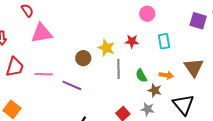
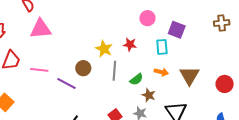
purple square: (198, 21) -> (177, 30), moved
brown circle: (83, 58) -> (83, 68), moved
orange arrow: (166, 75) -> (161, 72), moved
green semicircle: (141, 76) -> (136, 79), turned -104

